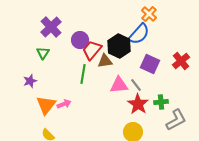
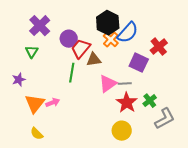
orange cross: (149, 14) -> (111, 40), moved
black hexagon: (119, 46) -> (108, 23), moved
red cross: (181, 61) -> (159, 47), moved
pink triangle: (119, 85) -> (108, 84), turned -30
gray line: (136, 85) -> (125, 84), turned -56
green cross: (161, 102) -> (150, 101), turned -32

